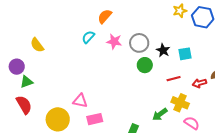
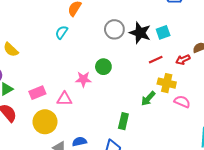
pink star: (114, 41) -> (83, 79), moved
black star: (163, 50) -> (140, 33), size x1.5
green circle: (145, 65) -> (103, 67), moved
pink rectangle: (95, 119) -> (37, 93), moved

